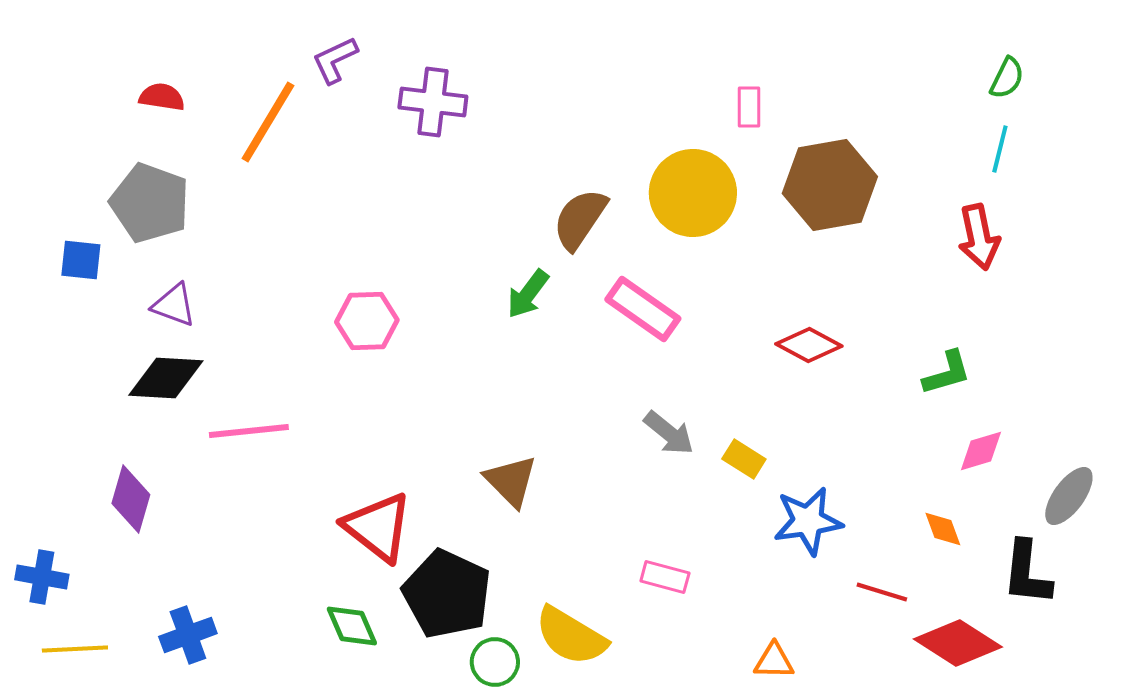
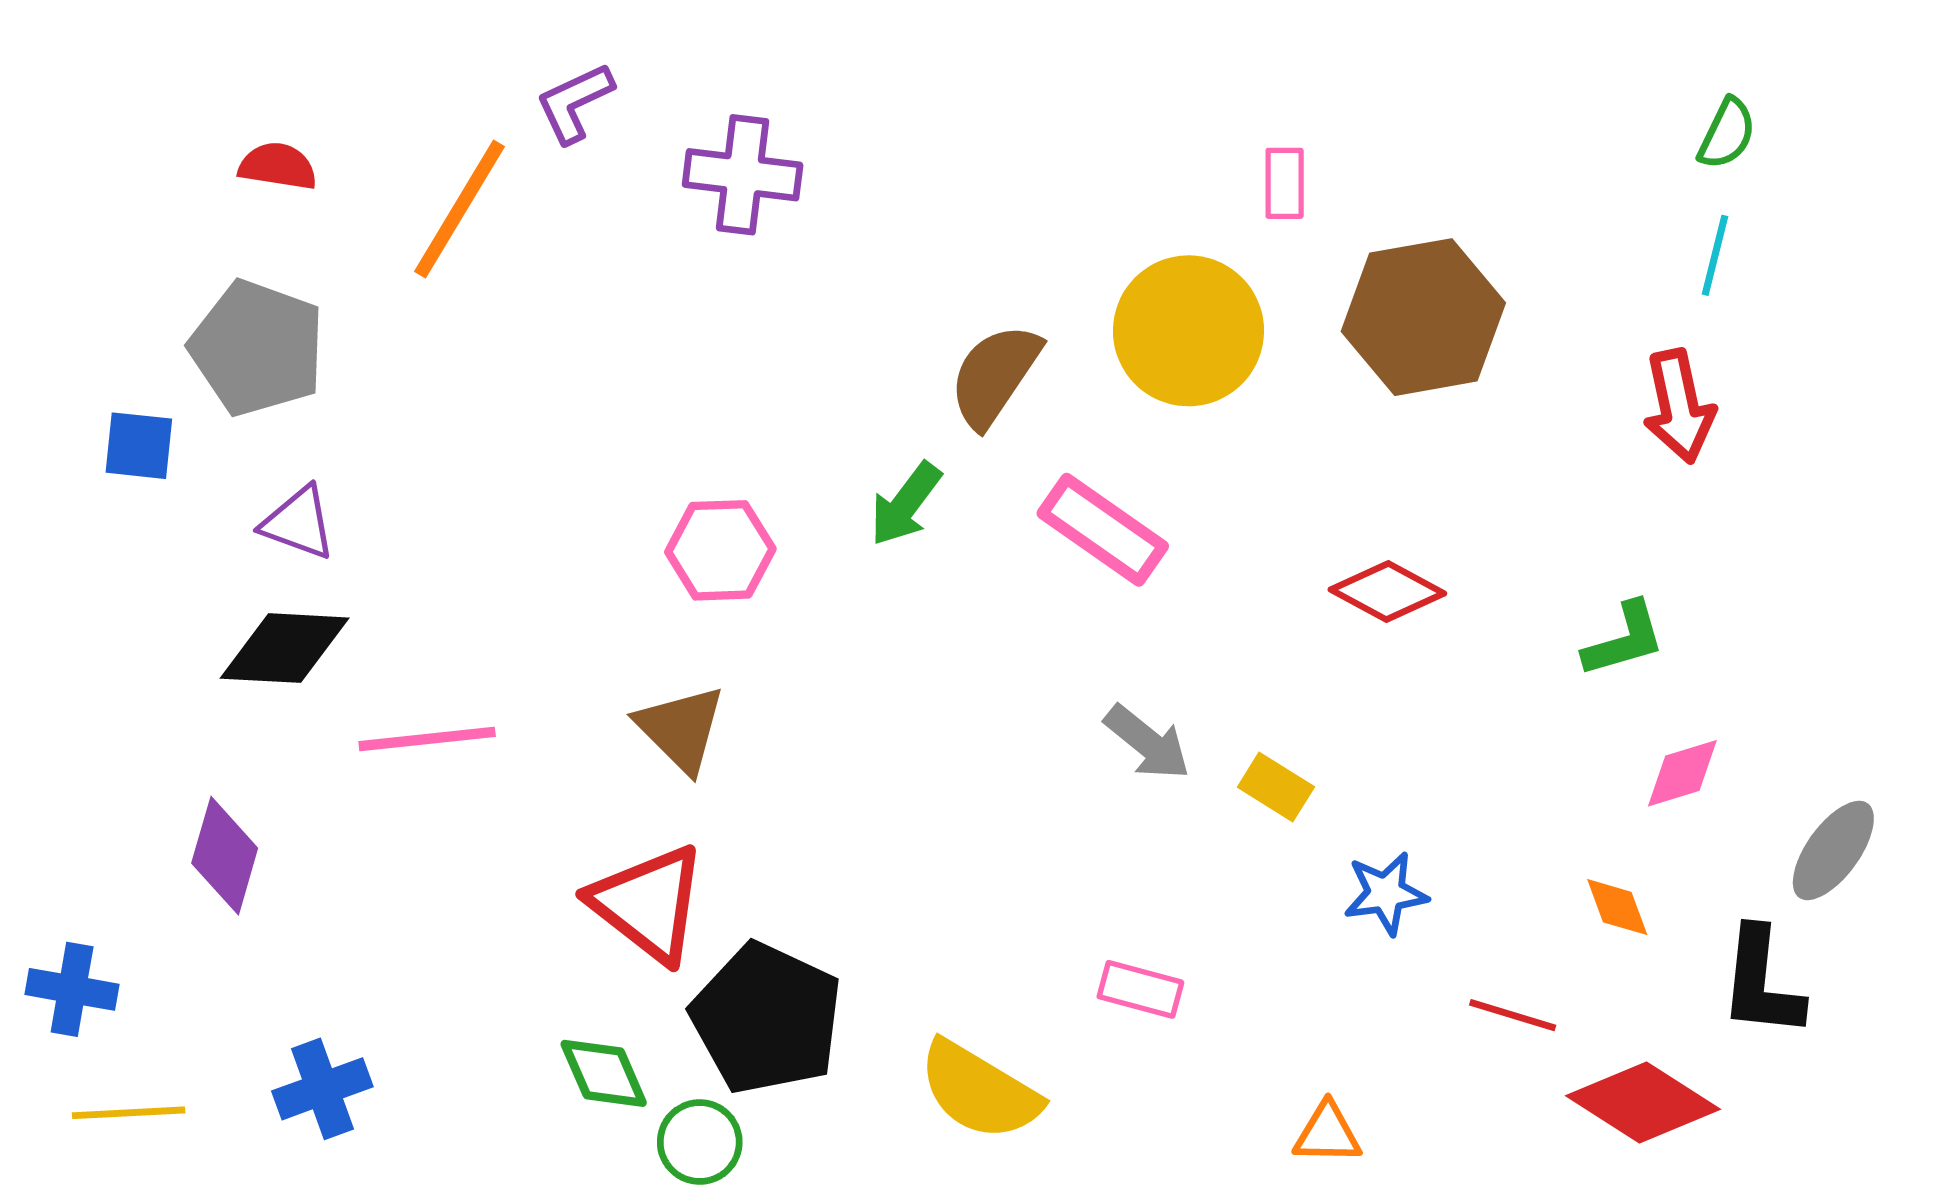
pink hexagon: (367, 321) -> (720, 550), moved
brown triangle: (511, 481) -> (681, 729), moved
blue star: (808, 521) -> (1386, 893), size x0.7
green circle: (495, 662) -> (700, 1142), moved

